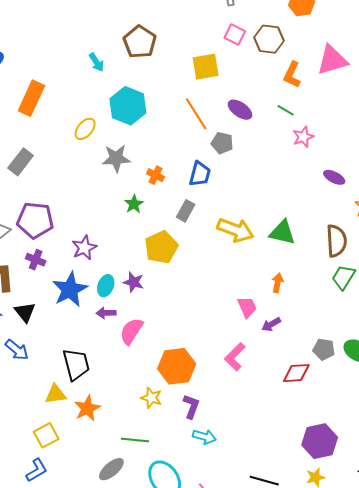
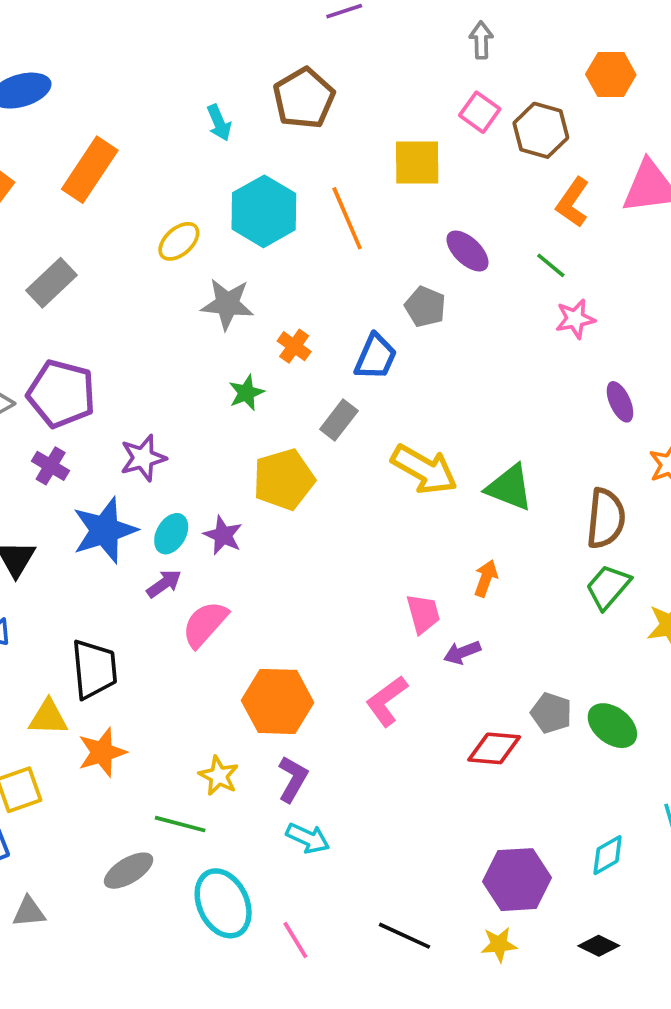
orange line: (196, 114) -> (347, 218), moved
purple ellipse: (334, 177) -> (620, 402), turned 30
purple arrow: (106, 313) -> (164, 584), turned 138
yellow star: (151, 398) -> (219, 776), moved

